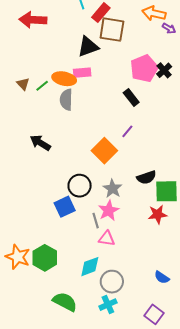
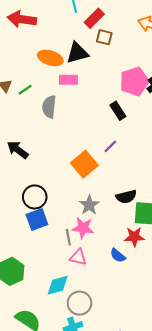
brown square: (112, 30) -> (104, 37), size x0.6
orange ellipse: (64, 79) -> (50, 58), moved
black circle: (80, 186) -> (35, 197), moved
pink star: (109, 211) -> (83, 228), turned 30
blue semicircle: (162, 277) -> (118, 255), moved

